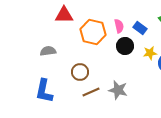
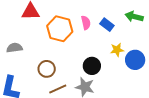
black circle: (125, 46) -> (92, 66), moved

